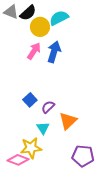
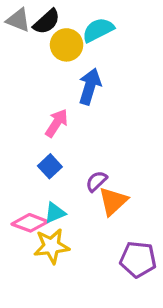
pink arrow: (34, 51) -> (57, 123), moved
purple semicircle: (48, 107) -> (96, 181), moved
cyan triangle: (43, 128) -> (55, 213), moved, turned 40
pink diamond: (18, 160) -> (30, 223), moved

